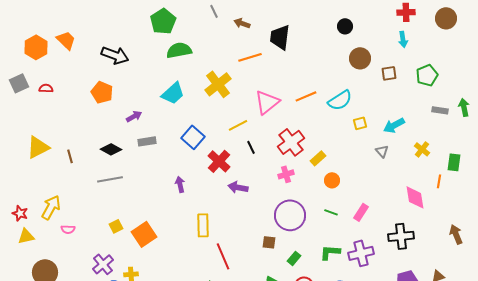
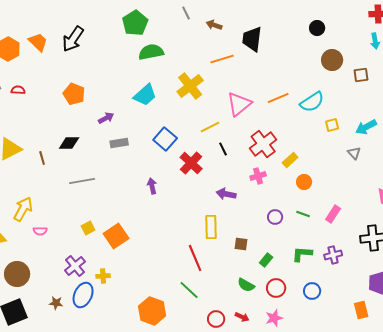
black arrow: (115, 55) -> (73, 39), moved, turned 104
black diamond: (111, 149) -> (69, 143), moved, turned -30
purple arrow: (238, 187) -> (226, 194), moved
purple circle: (290, 215) -> (275, 217), moved, size x0.5
yellow rectangle: (203, 225) -> (211, 227), moved
purple cross: (361, 253) -> (333, 255), size x0.7

